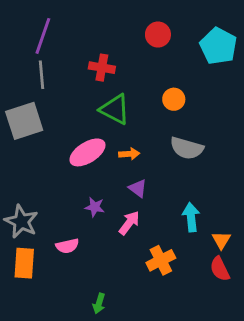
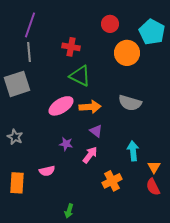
orange circle: (174, 99) -> (127, 53), moved, size x1.6
orange arrow: (129, 154) -> (90, 107), size x1.5
gray star: (21, 221) -> (15, 137), moved, size x0.7

